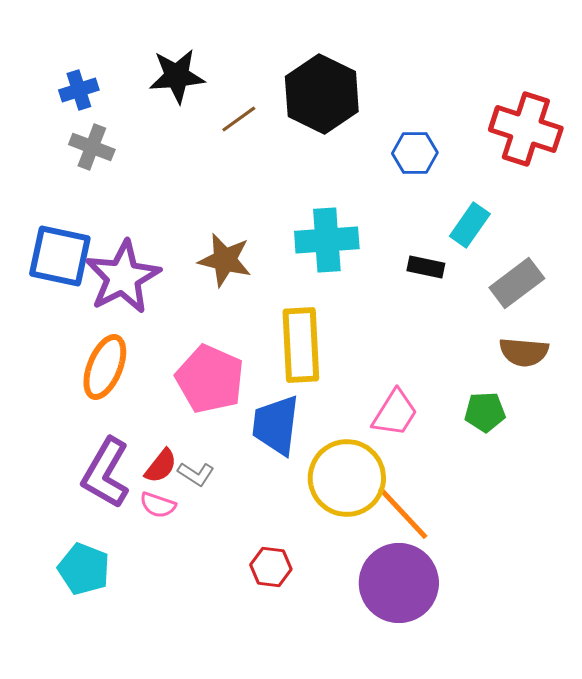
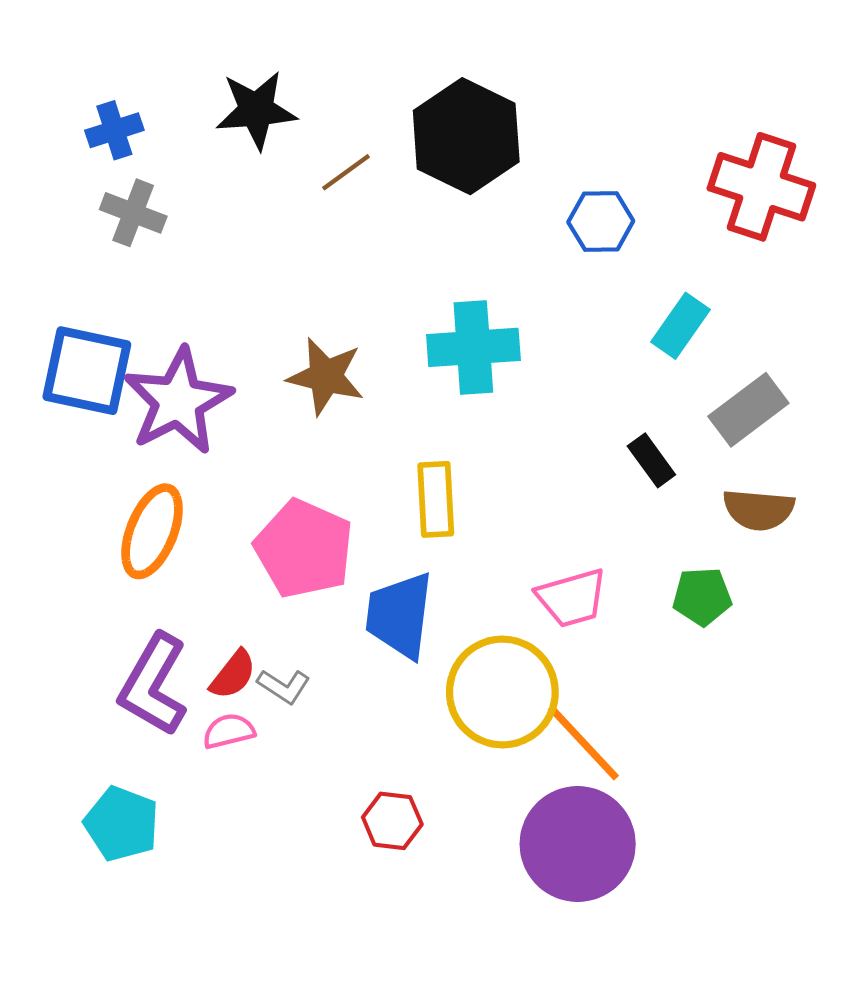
black rectangle: (426, 267) -> (651, 460), moved, turned 42
yellow rectangle: (301, 345) -> (436, 499), size x0.7
pink trapezoid: (395, 413) -> (572, 598), turned 42
pink semicircle: (158, 505) -> (229, 731), turned 147

